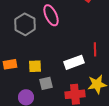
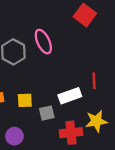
gray square: (46, 83) -> (47, 113), moved

